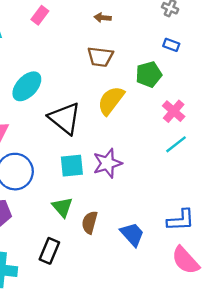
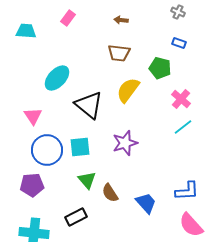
green pentagon: (149, 74) -> (160, 68), turned 30
cyan square: (72, 166) -> (80, 147), moved
brown semicircle: (90, 222) -> (110, 193), turned -48
black rectangle: (49, 251) -> (76, 217), turned 40

